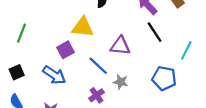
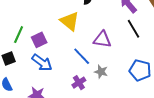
yellow triangle: (83, 27) -> (70, 21), turned 30
green line: (21, 33) -> (19, 35), moved
purple square: (66, 50) -> (39, 40), moved

